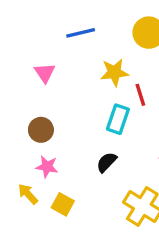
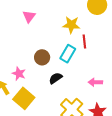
brown circle: (41, 130) -> (42, 57), moved
yellow square: (63, 204) -> (24, 98), size x1.5

